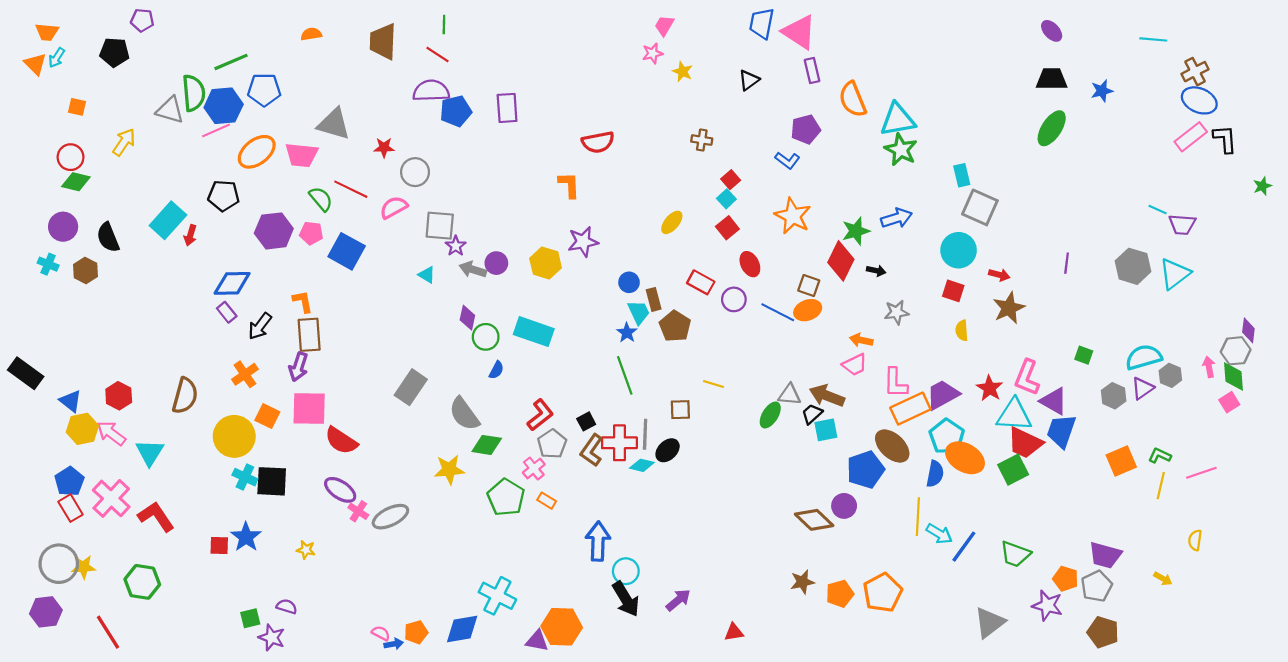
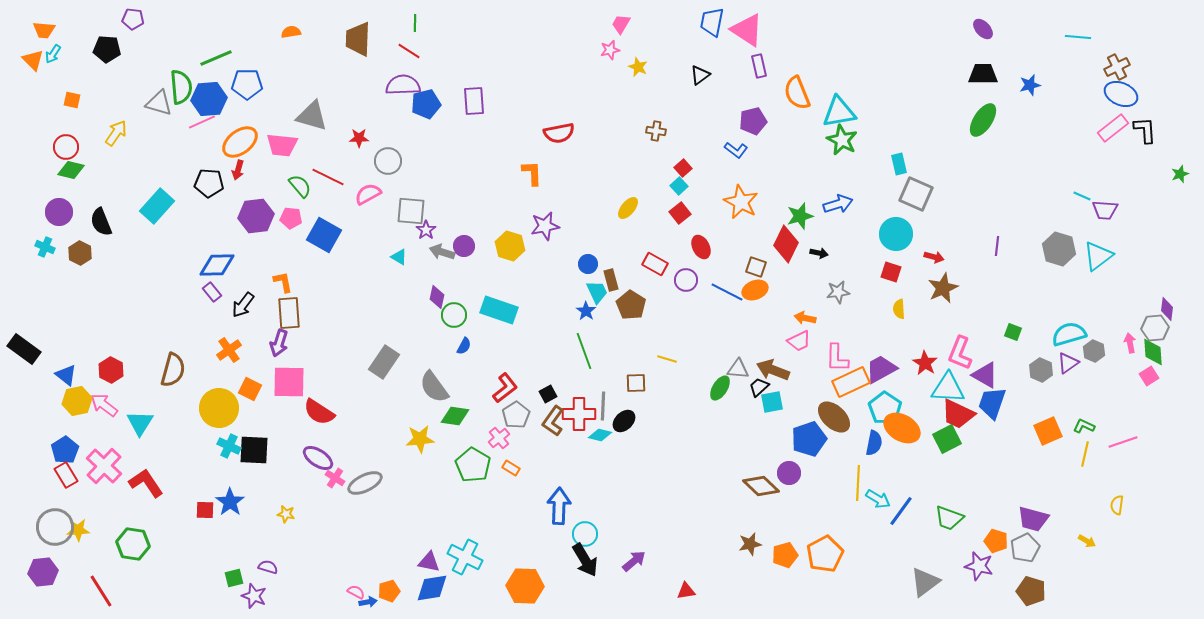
red arrow: (190, 235) -> (238, 170), moved
purple triangle: (537, 641) -> (429, 562), moved

